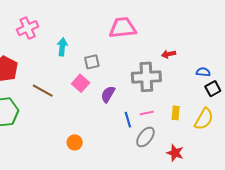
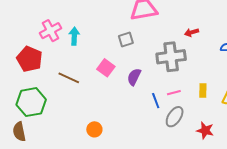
pink cross: (28, 28) -> (51, 31), moved
cyan arrow: (62, 47) -> (74, 36), moved
gray square: (92, 62) -> (126, 40), moved
orange circle: (75, 142) -> (94, 129), moved

